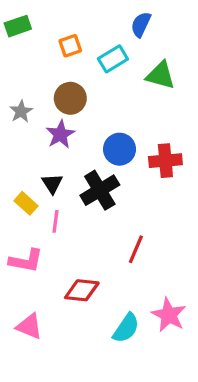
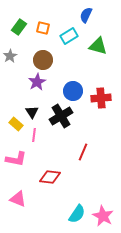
green rectangle: (18, 26) -> (19, 27), moved, turned -35
orange square: (70, 46) -> (43, 28), turned 32
gray star: (21, 111) -> (10, 56), moved
pink star: (169, 315) -> (103, 216), moved
cyan semicircle: (126, 328) -> (77, 214), moved

